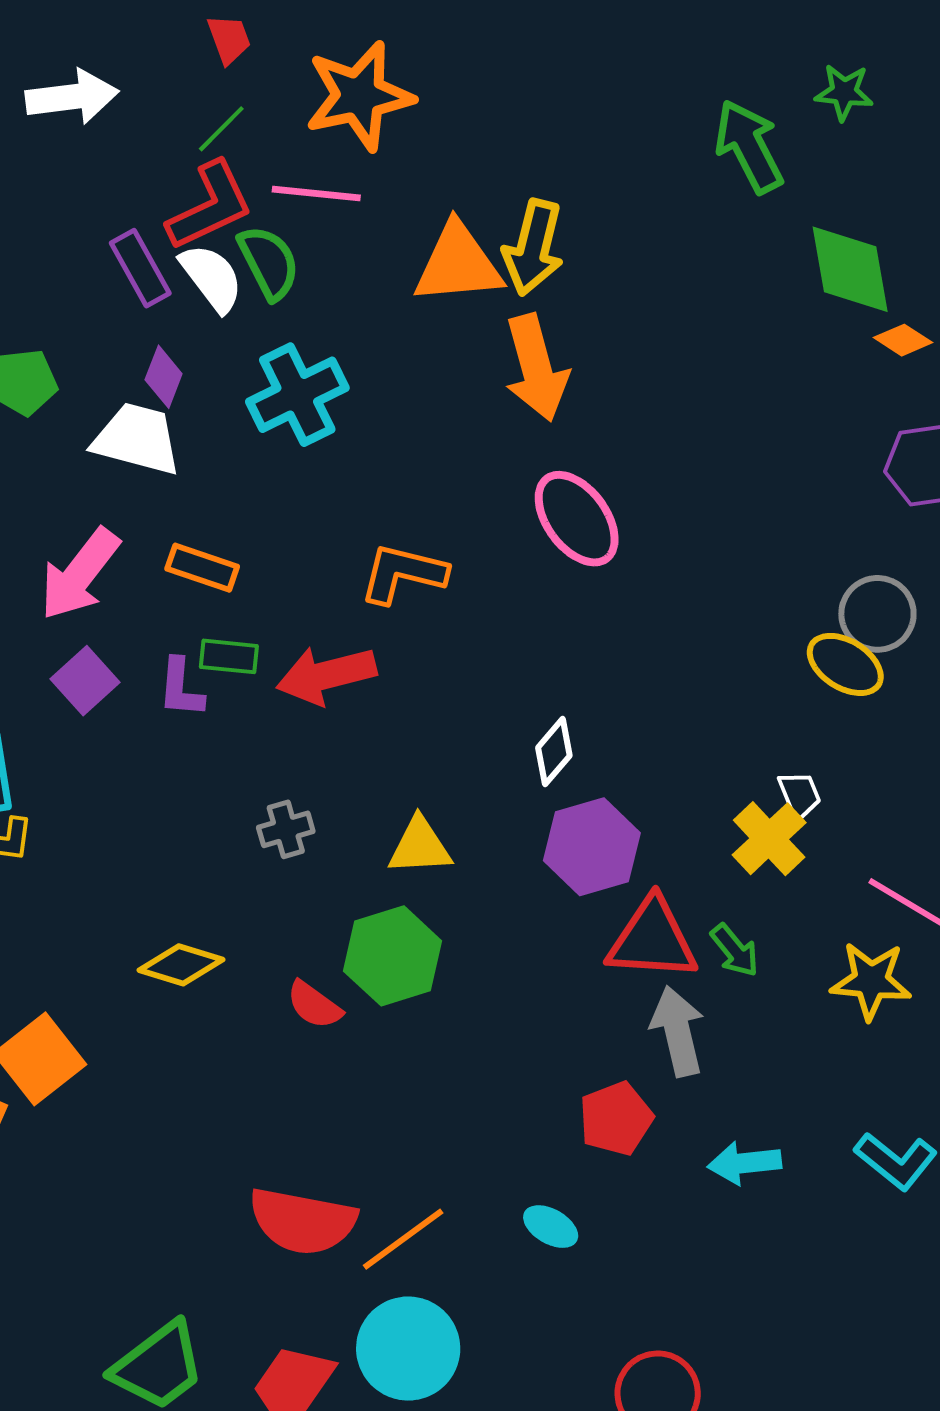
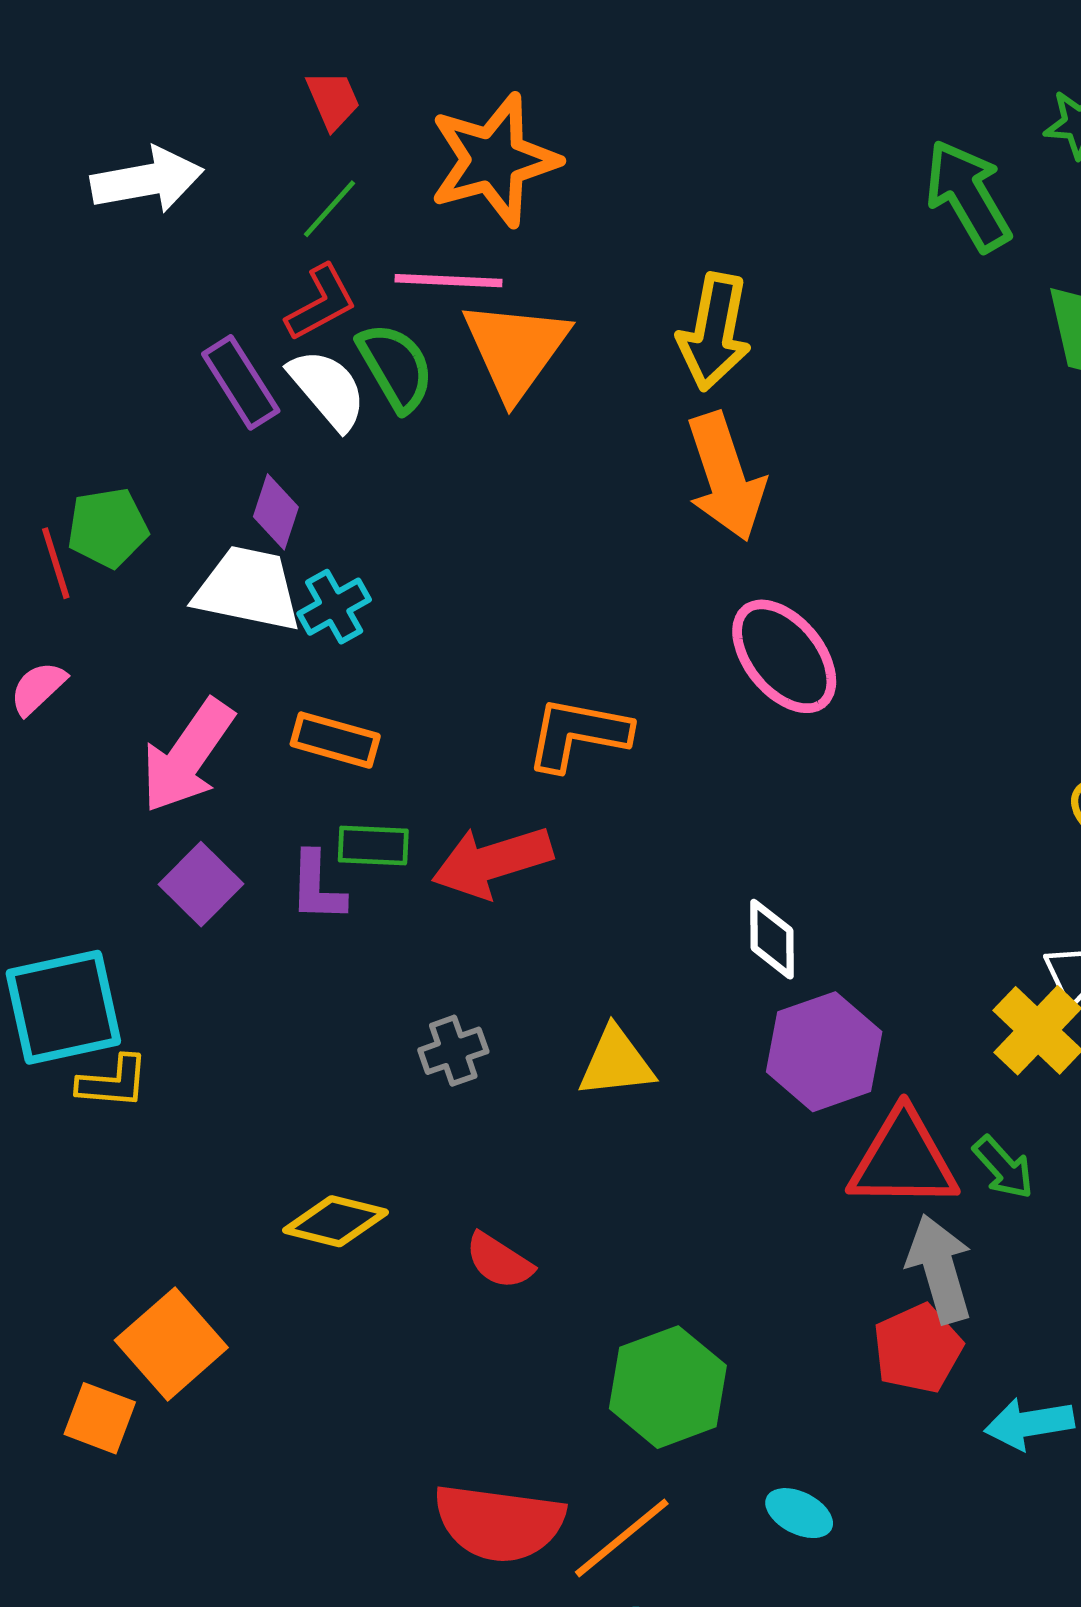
red L-shape: (210, 206) -> (321, 303), size x0.7
orange triangle: (458, 264) -> (516, 349), moved, turned -46
cyan cross: (297, 395) -> (334, 607), moved, size x0.6
white diamond: (554, 752) -> (772, 939), turned -38
green hexagon: (393, 956) -> (668, 1387), moved
red pentagon: (616, 1118) -> (918, 1349), moved

